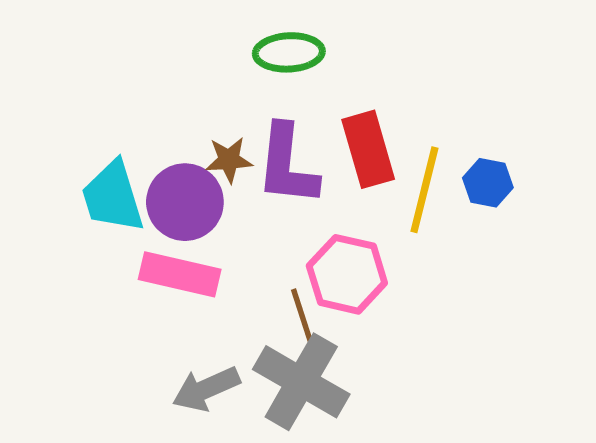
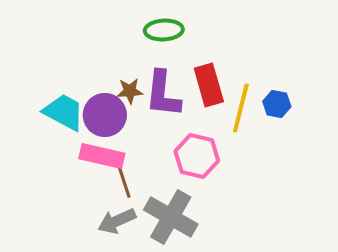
cyan trapezoid: (113, 197) -> (64, 112), turned 135
brown line: (303, 318) -> (124, 181), moved

